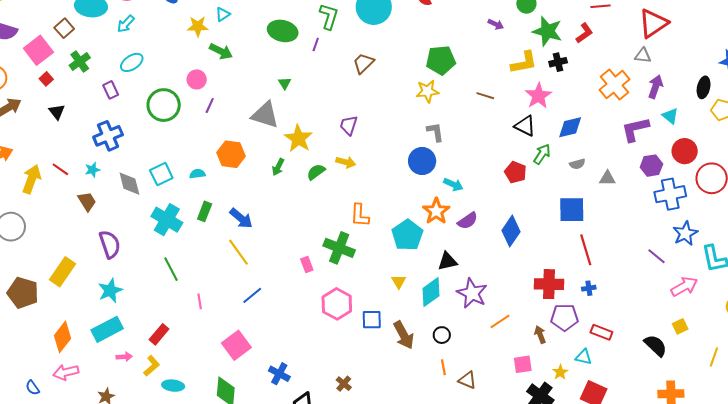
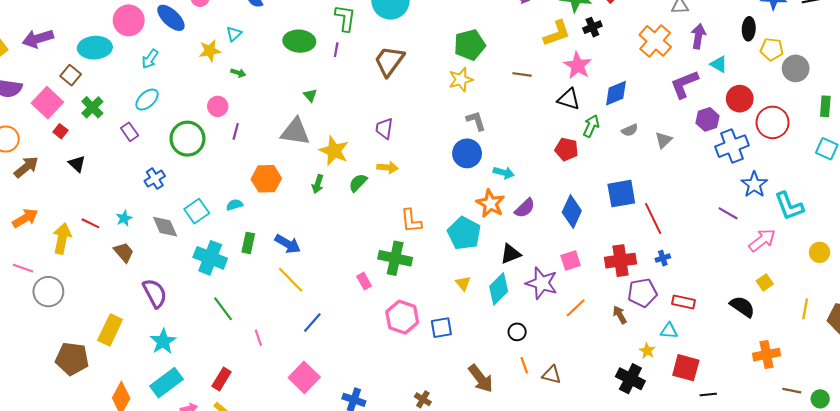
cyan arrow: (126, 24) -> (150, 59), moved
green arrow: (221, 51) -> (238, 73), size x0.6
brown trapezoid: (363, 63) -> (389, 61), size x1.4
blue cross: (108, 136) -> (155, 179), moved, size x0.7
gray triangle: (607, 178) -> (664, 140), turned -36
blue square: (572, 210) -> (621, 194), moved
brown arrow: (404, 335) -> (481, 379), moved
pink square: (523, 364) -> (571, 260), moved

